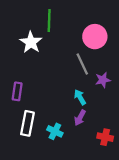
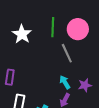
green line: (49, 21) -> (53, 27), moved
purple star: (103, 80) -> (85, 85), moved

